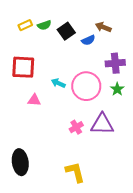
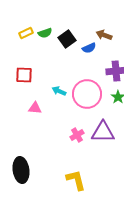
red square: (23, 67) -> (24, 75), size x0.7

